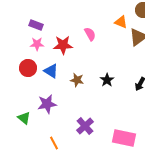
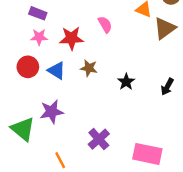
brown star: (77, 80) -> (89, 68), moved
green triangle: (24, 118) -> (23, 129), size x1.5

